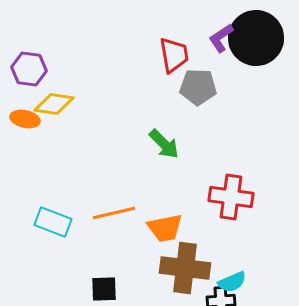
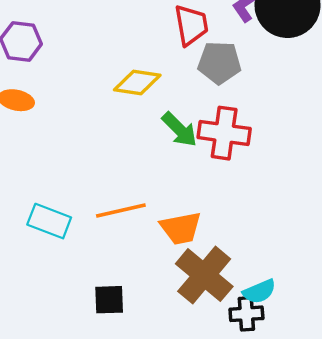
yellow diamond: (54, 104) -> (137, 83), moved
red cross: (231, 197) -> (224, 133), moved
brown cross: (185, 268) -> (204, 275), turned 33

